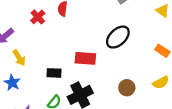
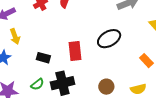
red rectangle: (85, 58) -> (75, 51), turned 66

